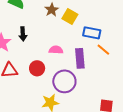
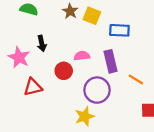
orange line: (103, 50) -> (136, 79), moved
red circle: (37, 68) -> (64, 71), moved

